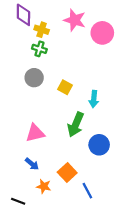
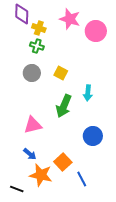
yellow square: (65, 87) -> (61, 73), moved
green arrow: (76, 125) -> (64, 106), moved
orange star: (44, 186) -> (41, 175), size x1.6

